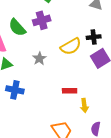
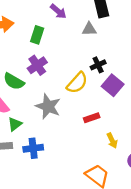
gray star: (39, 59) -> (48, 106), size x1.6
red rectangle: (70, 91) -> (92, 118), moved

